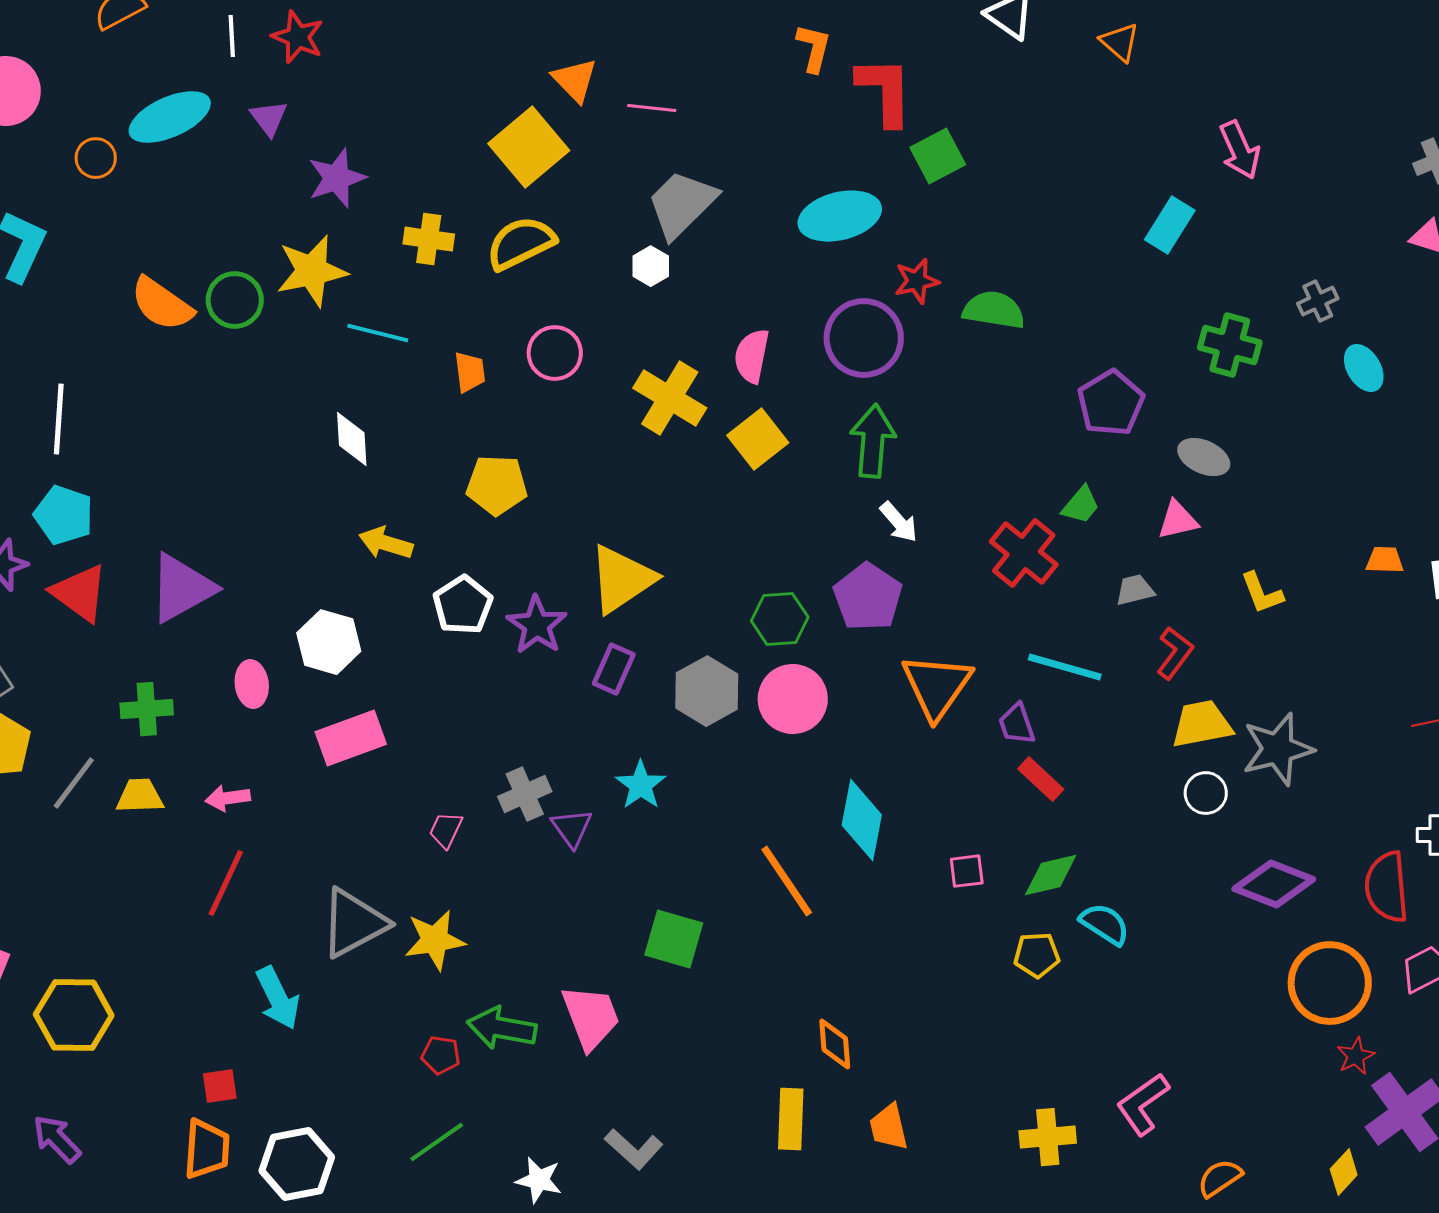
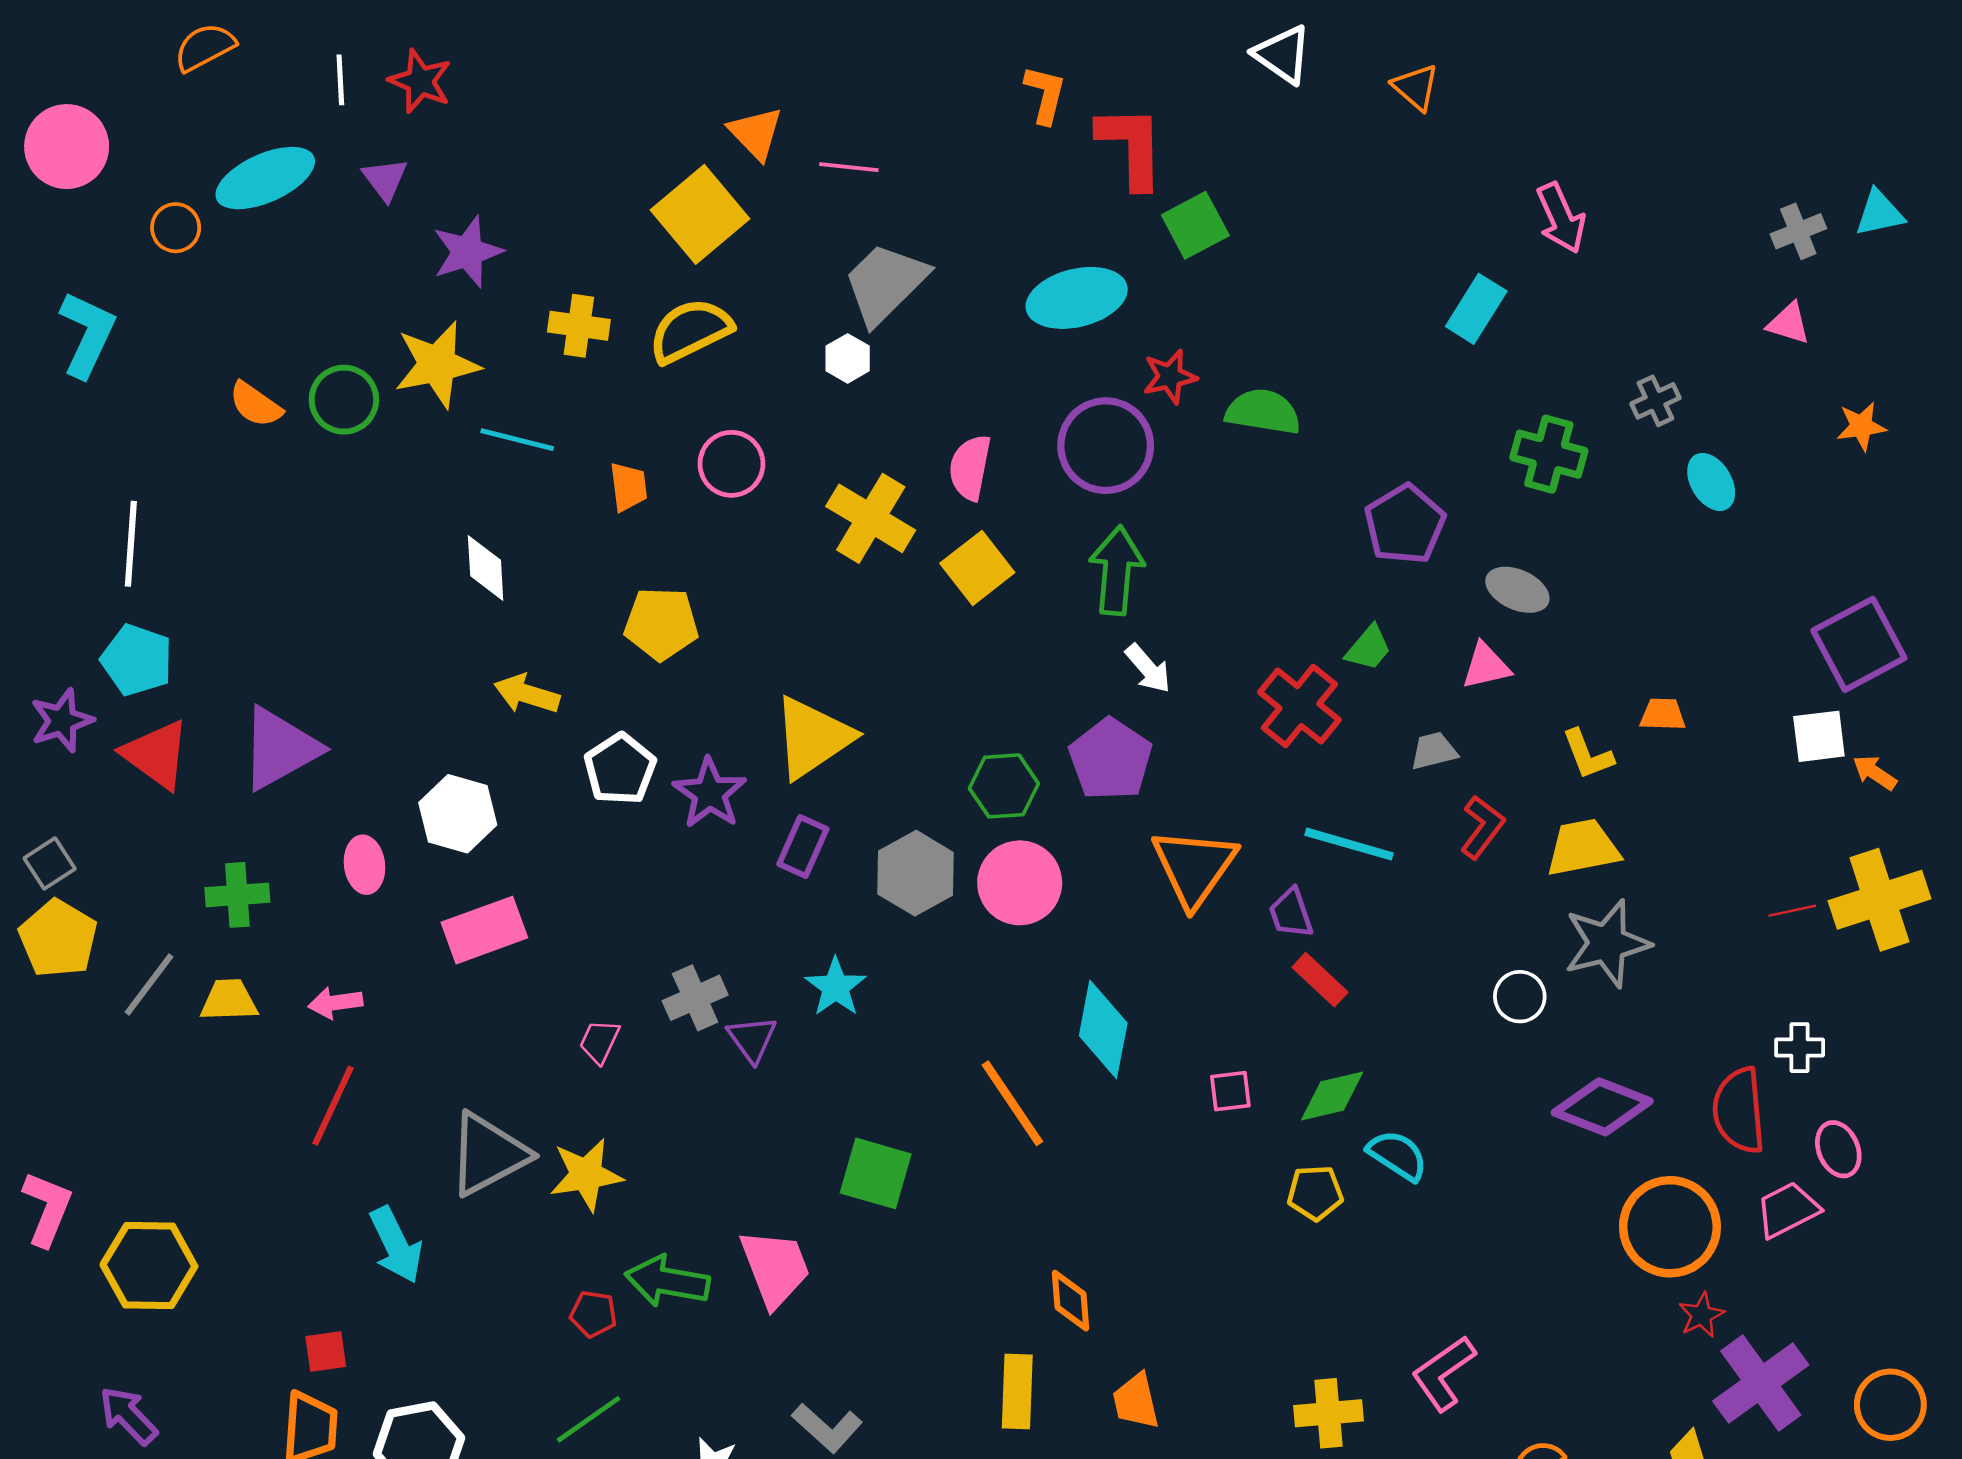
orange semicircle: (162, 304) -> (256, 404), size x0.7
orange trapezoid: (1385, 560) -> (1663, 714), moved
yellow trapezoid: (1202, 724) -> (1583, 848), moved

